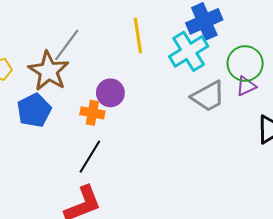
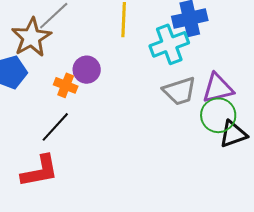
green circle: (245, 63) -> (218, 115), moved
purple triangle: (246, 86) -> (218, 88), size x1.6

